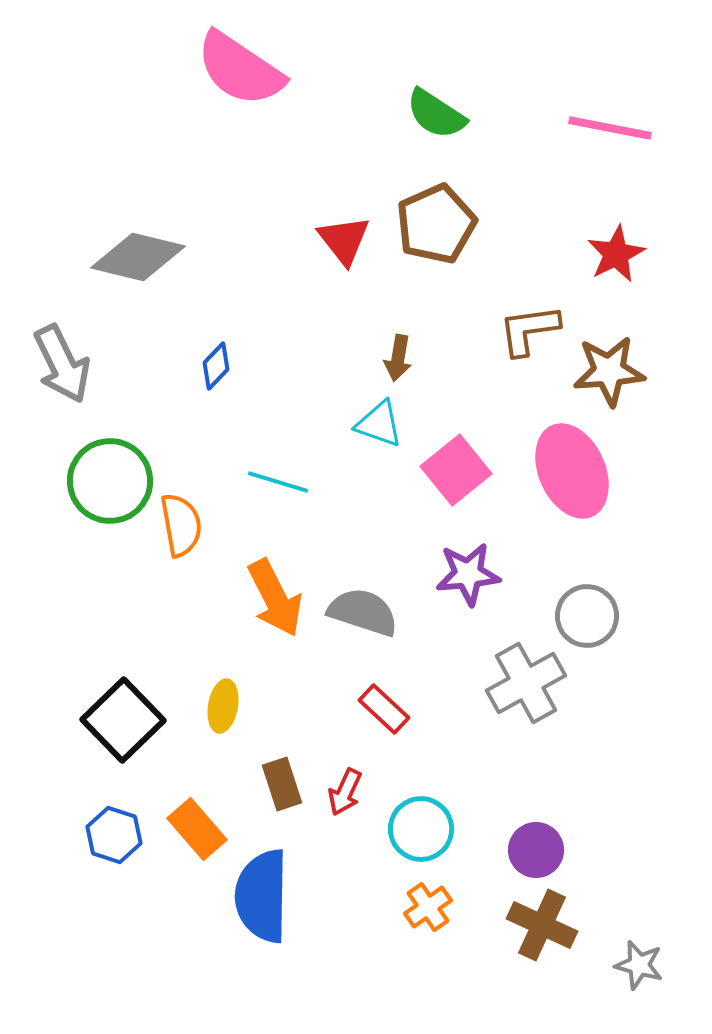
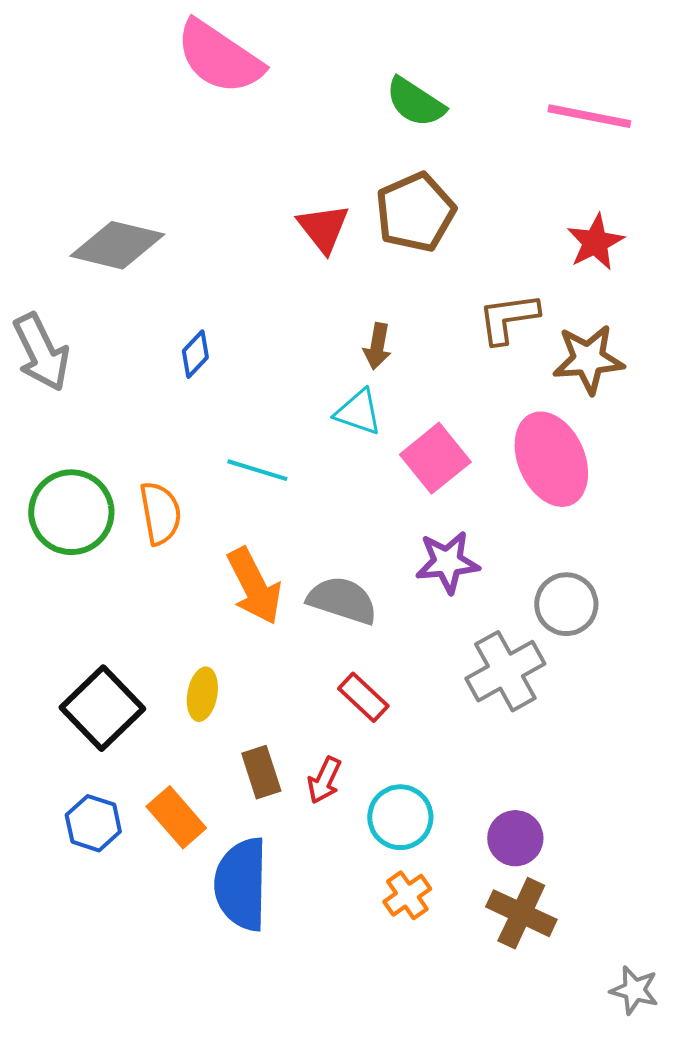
green circle: (110, 481) -> (71, 512), moved
gray star: (639, 965) -> (634, 990), moved

